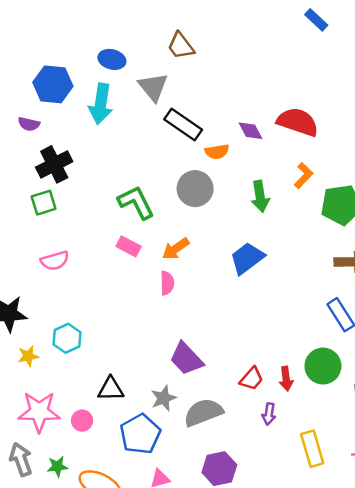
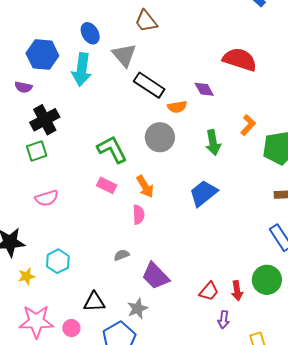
blue ellipse: (112, 59) -> (90, 33), turned 45
red semicircle: (298, 122) -> (240, 59), moved
orange arrow: (176, 249) -> (145, 187), turned -85
gray semicircle: (203, 412) -> (122, 255), moved, size x0.5

